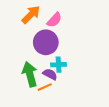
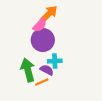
orange arrow: (31, 15) -> (49, 14), moved
pink semicircle: (54, 20) -> (40, 25), moved

